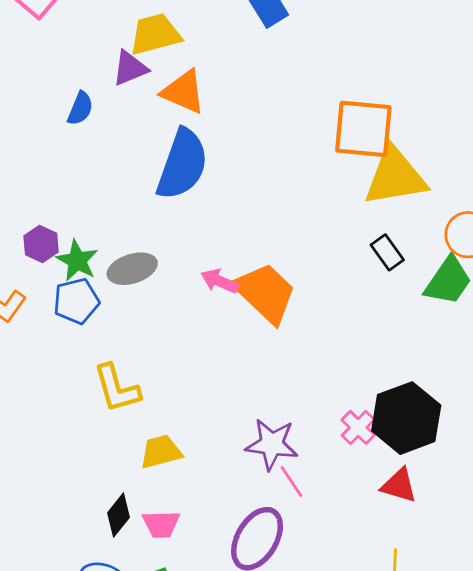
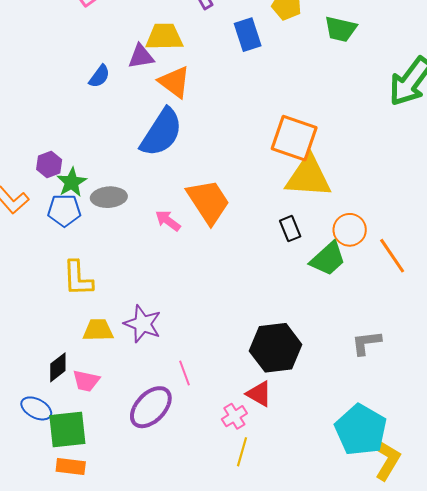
orange trapezoid: (265, 293) -> (208, 202), moved
pink cross: (358, 427) -> (234, 416), moved
purple star: (272, 444) -> (143, 324), moved

